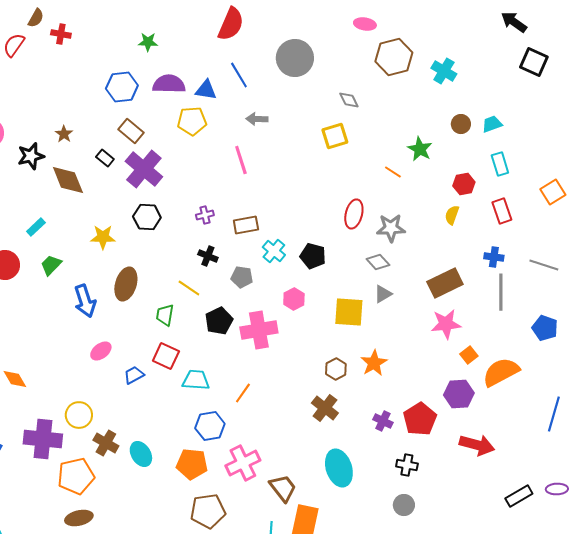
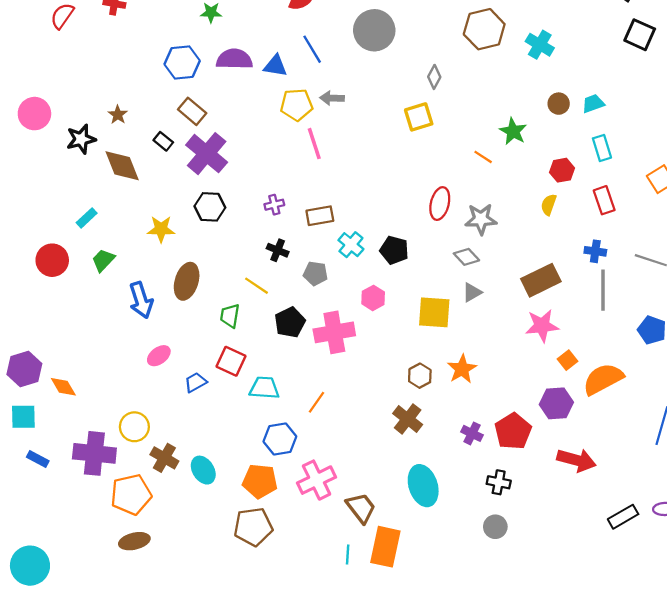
gray diamond: (349, 100) -> (434, 77), turned 55
yellow pentagon: (192, 121) -> (297, 105), moved
brown pentagon: (208, 511) -> (253, 527), moved

